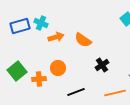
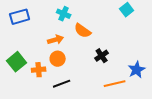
cyan cross: (41, 23) -> (64, 14), moved
orange arrow: (56, 37) -> (56, 40), moved
black line: (76, 92) -> (62, 84), moved

